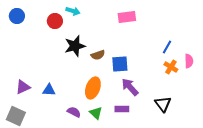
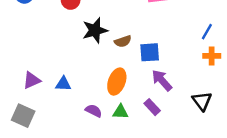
orange cross: (171, 67) -> (212, 56), turned -32
purple rectangle: (122, 109) -> (152, 107), turned 48
green triangle: (96, 113) -> (120, 112), turned -40

